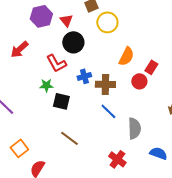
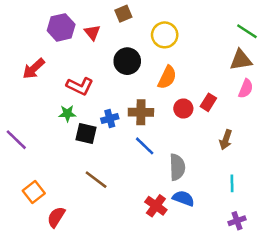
yellow circle: (107, 22) -> (165, 35), moved
black circle: (73, 42) -> (127, 61), moved
red L-shape: (56, 63) -> (80, 86), turned -35
red rectangle: (151, 67) -> (208, 102), moved
blue cross: (84, 76) -> (110, 118), moved
blue semicircle: (158, 153) -> (183, 198), moved

